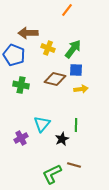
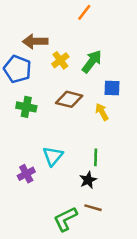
yellow cross: (48, 48) -> (60, 60), turned 32
blue square: (76, 70) -> (112, 88), moved
yellow arrow: (81, 89) -> (102, 112), turned -112
black star: (62, 139) -> (88, 180), moved

